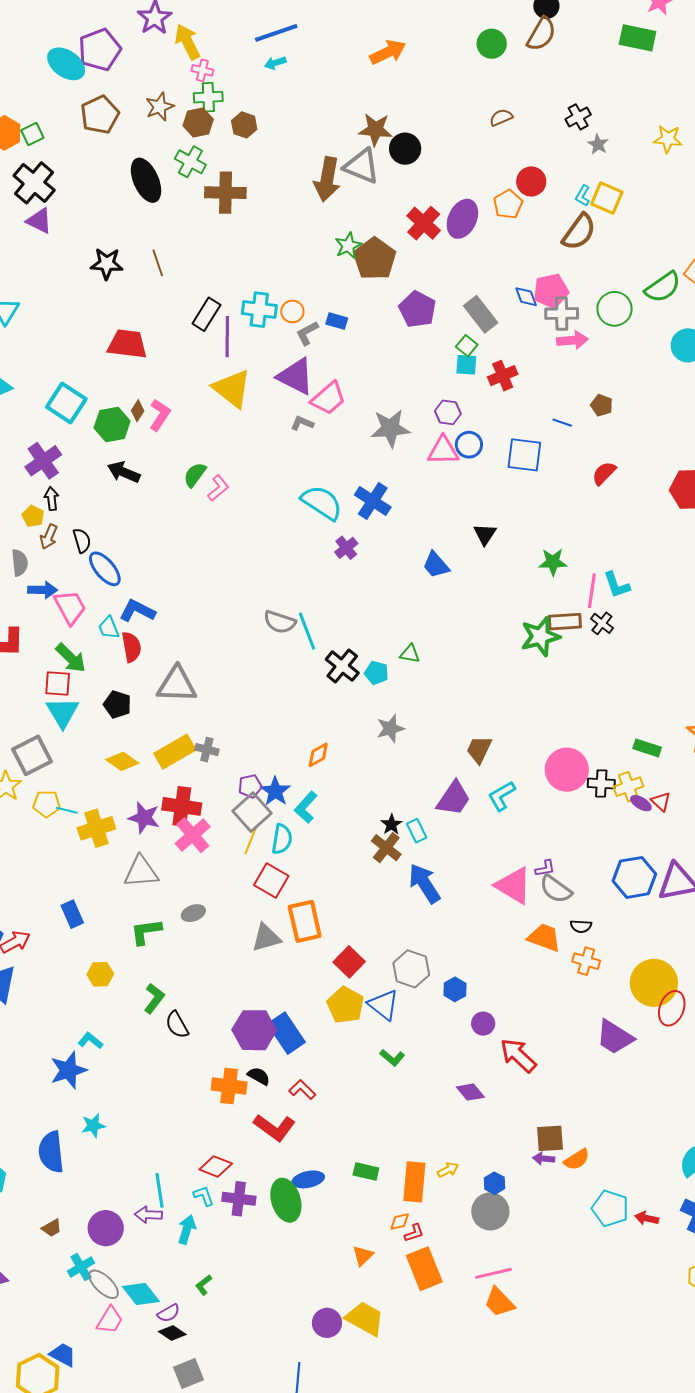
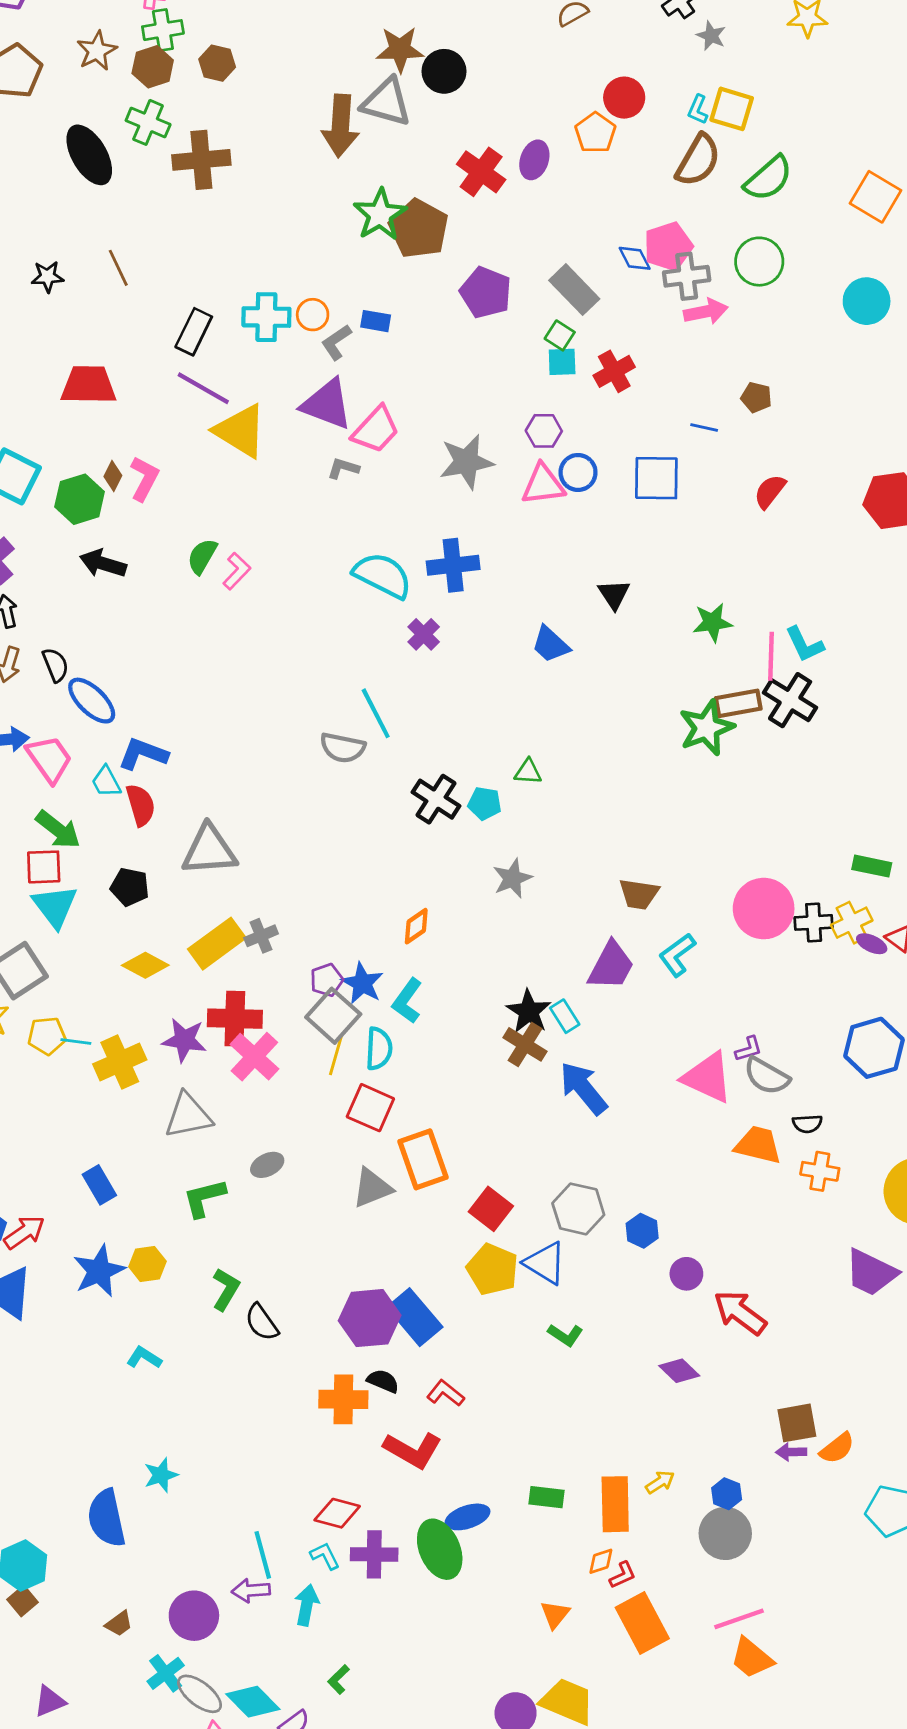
purple ellipse: (462, 219) -> (534, 160), size x0.7
green star: (348, 246) -> (380, 215), size x1.4
black star: (107, 264) -> (48, 277), size x0.7
green semicircle: (663, 287) -> (768, 178), moved
purple line: (227, 337) -> (203, 388), moved, turned -54
blue cross: (373, 501) -> (453, 565), turned -33
black cross: (602, 623) -> (790, 700), size x1.6
cyan line: (307, 631) -> (376, 713), moved
gray cross: (207, 750) -> (261, 936), turned -30
brown trapezoid: (479, 750) -> (639, 894), turned -100
black star: (391, 824) -> (529, 1012), size x1.5
blue star: (68, 1070) -> (99, 1271), moved

